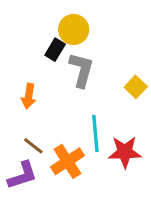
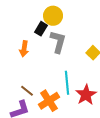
orange arrow: (29, 96) -> (24, 49), moved
red star: (125, 152) -> (86, 95), turned -30

